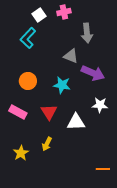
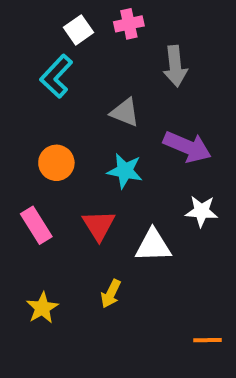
gray triangle: (71, 56) -> (125, 112), moved
pink rectangle: (18, 112) -> (36, 225), turned 30
yellow arrow: (47, 144) -> (111, 294), moved

